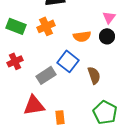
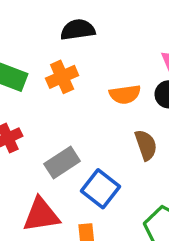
blue square: (68, 61) -> (100, 189), moved
brown semicircle: (94, 75) -> (146, 145), moved

